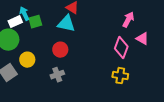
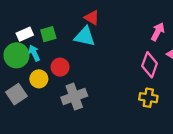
cyan arrow: (24, 14) -> (34, 53), moved
red circle: (60, 50) -> (60, 67), moved
gray cross: (57, 75) -> (74, 97), size x1.5

